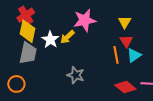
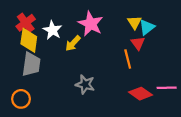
pink star: (85, 20) -> (91, 24), turned -30
white star: (50, 40) -> (52, 30), moved
cyan triangle: (134, 55) -> (147, 27), moved

